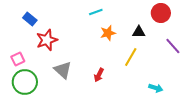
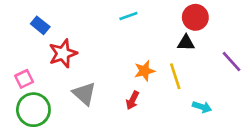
red circle: (161, 13) -> (195, 17), moved
orange star: (108, 33) -> (145, 71), moved
yellow line: (131, 57) -> (175, 76), turned -48
cyan arrow: (156, 88) -> (202, 107), moved

